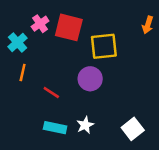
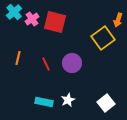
cyan cross: (18, 42) -> (14, 12), moved
yellow square: (104, 46) -> (103, 38), moved, turned -30
red line: (51, 93) -> (46, 64), moved, turned 32

